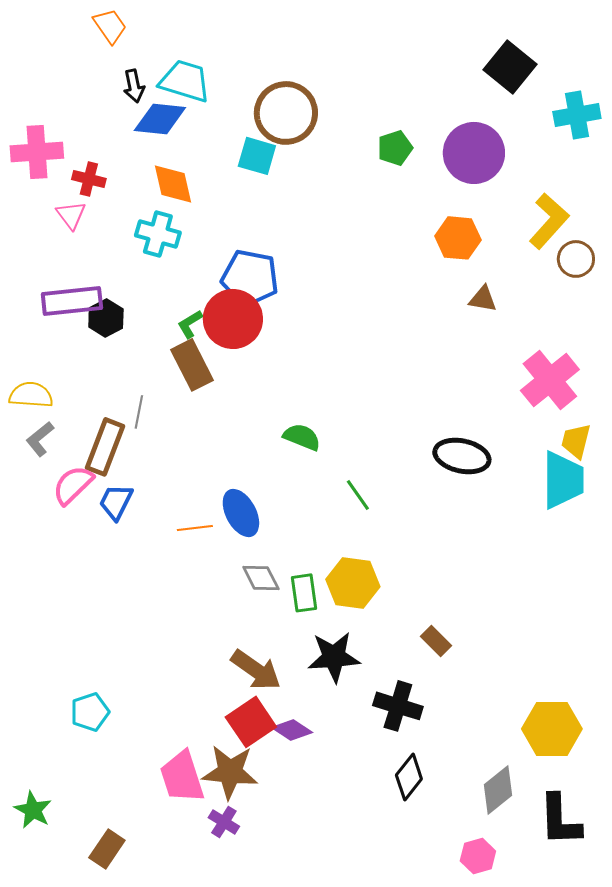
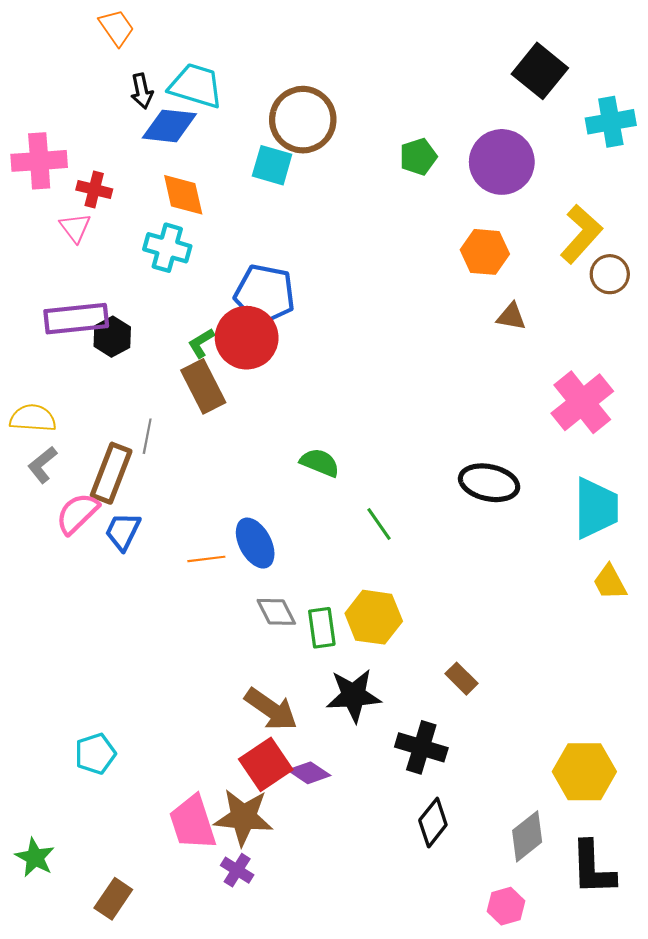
yellow trapezoid: (576, 441) -> (610, 582), moved, turned -42

